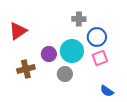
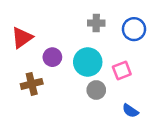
blue circle: (97, 37) -> (134, 29), moved
purple circle: (49, 54) -> (52, 57), moved
gray circle: (65, 74) -> (96, 90), moved

